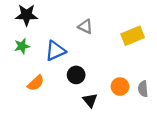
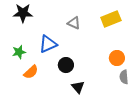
yellow rectangle: (133, 36) -> (111, 19), moved
green star: (22, 46) -> (19, 52), moved
orange circle: (120, 86) -> (117, 58), moved

